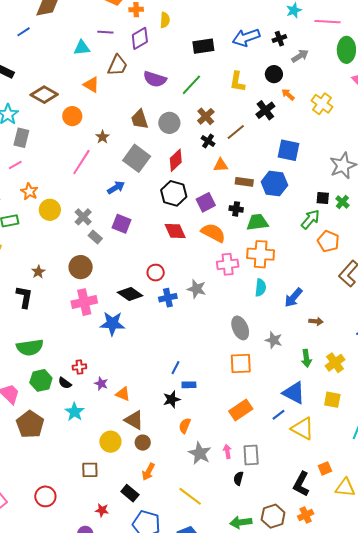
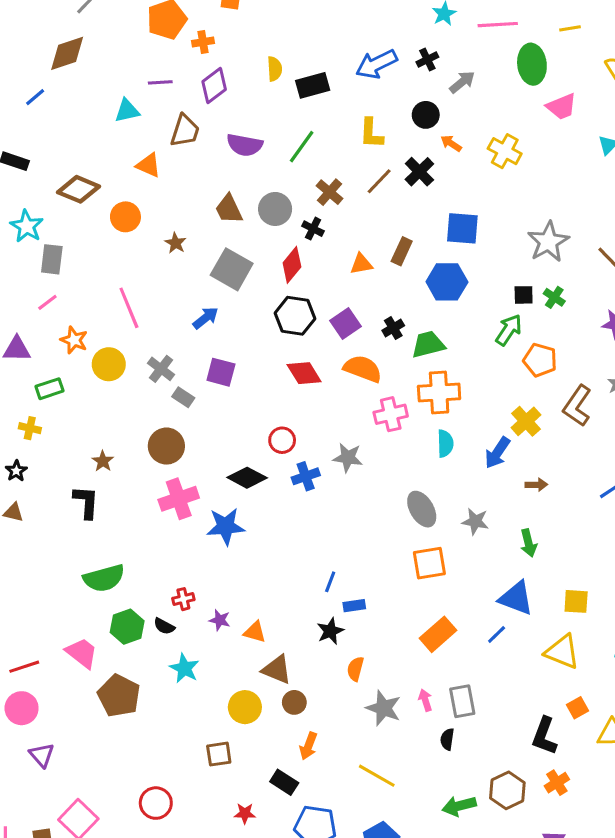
yellow semicircle: (165, 20) -> (275, 69), moved
brown line: (236, 132) -> (379, 181), moved
black cross: (208, 141) -> (313, 229), moved
pink line: (81, 162) -> (129, 308), moved, turned -48
brown rectangle: (244, 182) -> (402, 251), moved, turned -66
black cross: (236, 209) -> (393, 328), turned -32
yellow cross: (335, 363) -> (526, 421), moved
yellow triangle: (303, 429) -> (562, 652), moved

